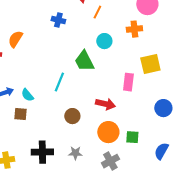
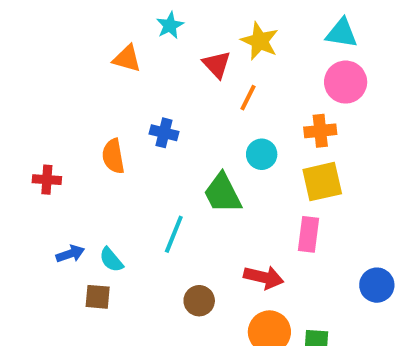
blue cross: (58, 20) -> (164, 133), moved
orange semicircle: (15, 39) -> (113, 156), moved, turned -42
yellow square: (150, 64) -> (322, 182), moved

